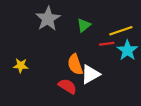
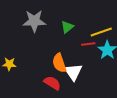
gray star: (48, 19) -> (34, 21), turned 30
white triangle: (90, 74) -> (73, 72), turned -36

